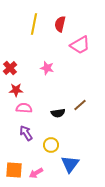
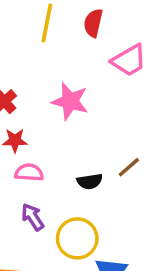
pink star: (47, 68) -> (70, 101), size x1.5
yellow circle: (51, 145) -> (77, 238), size x1.5

